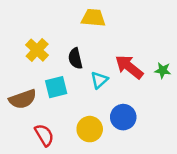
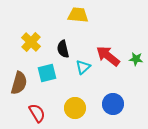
brown semicircle: (23, 99) -> (19, 83), turned -55
blue circle: (123, 117) -> (113, 104), moved

